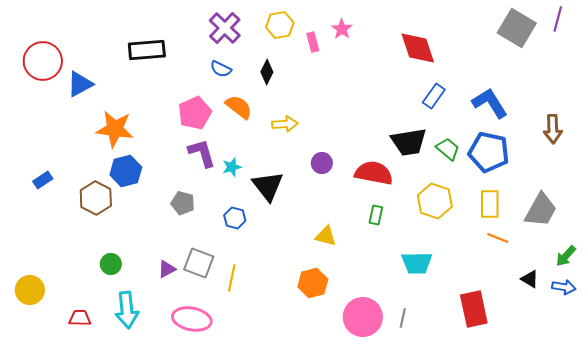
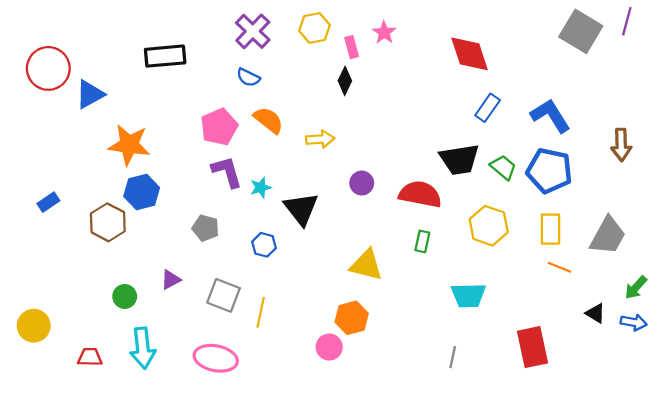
black diamond: (267, 72) -> (345, 81), moved
yellow triangle: (326, 236) -> (366, 265), size x1.4
purple triangle: (167, 269) -> (171, 280), moved
pink circle: (363, 317) -> (329, 347), moved, size x0.6

